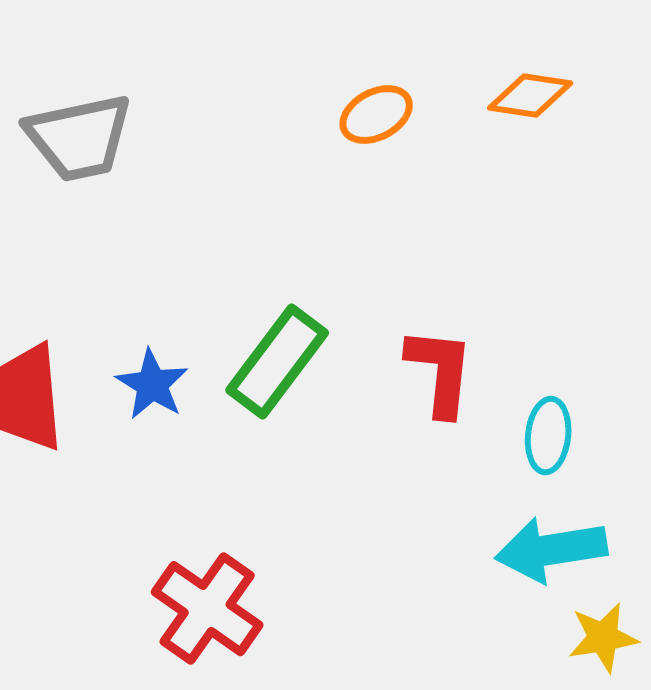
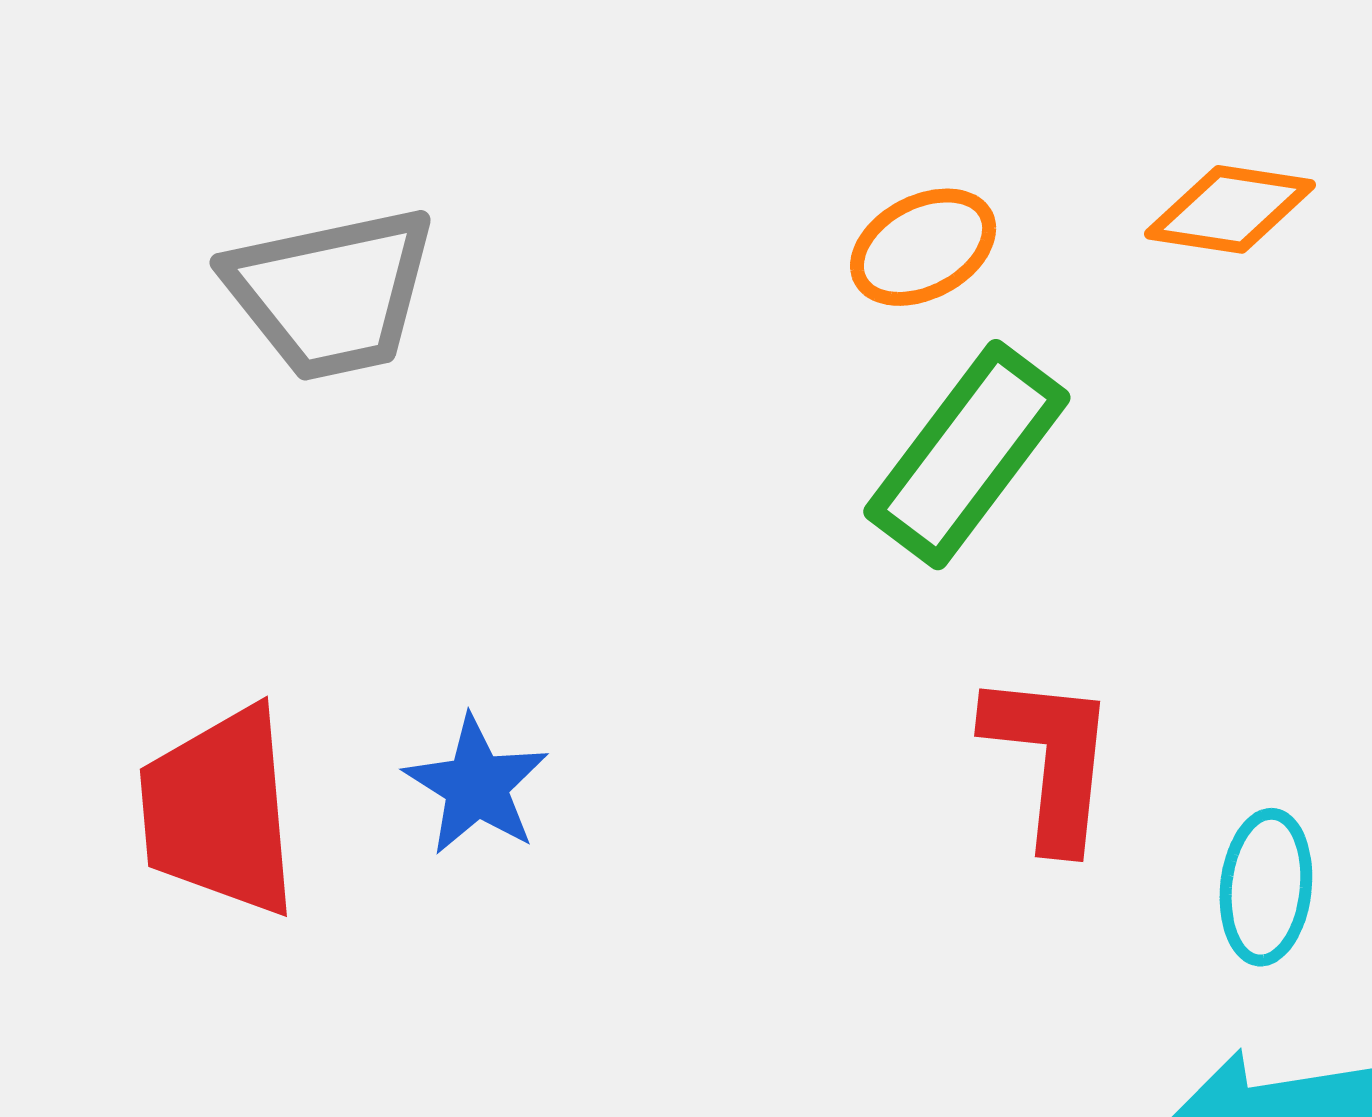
green rectangle: (277, 362) -> (967, 455), moved

